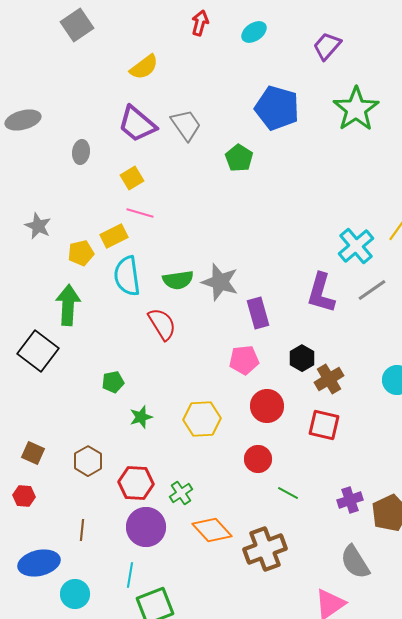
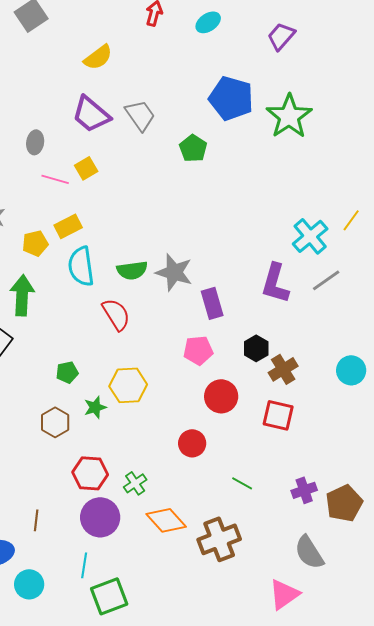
green star: (356, 109) -> (289, 116), moved
pink line: (140, 213) -> (55, 179), moved
yellow hexagon: (202, 419) -> (128, 385), moved
red circle: (258, 459) -> (192, 443), moved
brown hexagon: (88, 461) -> (55, 422), moved

